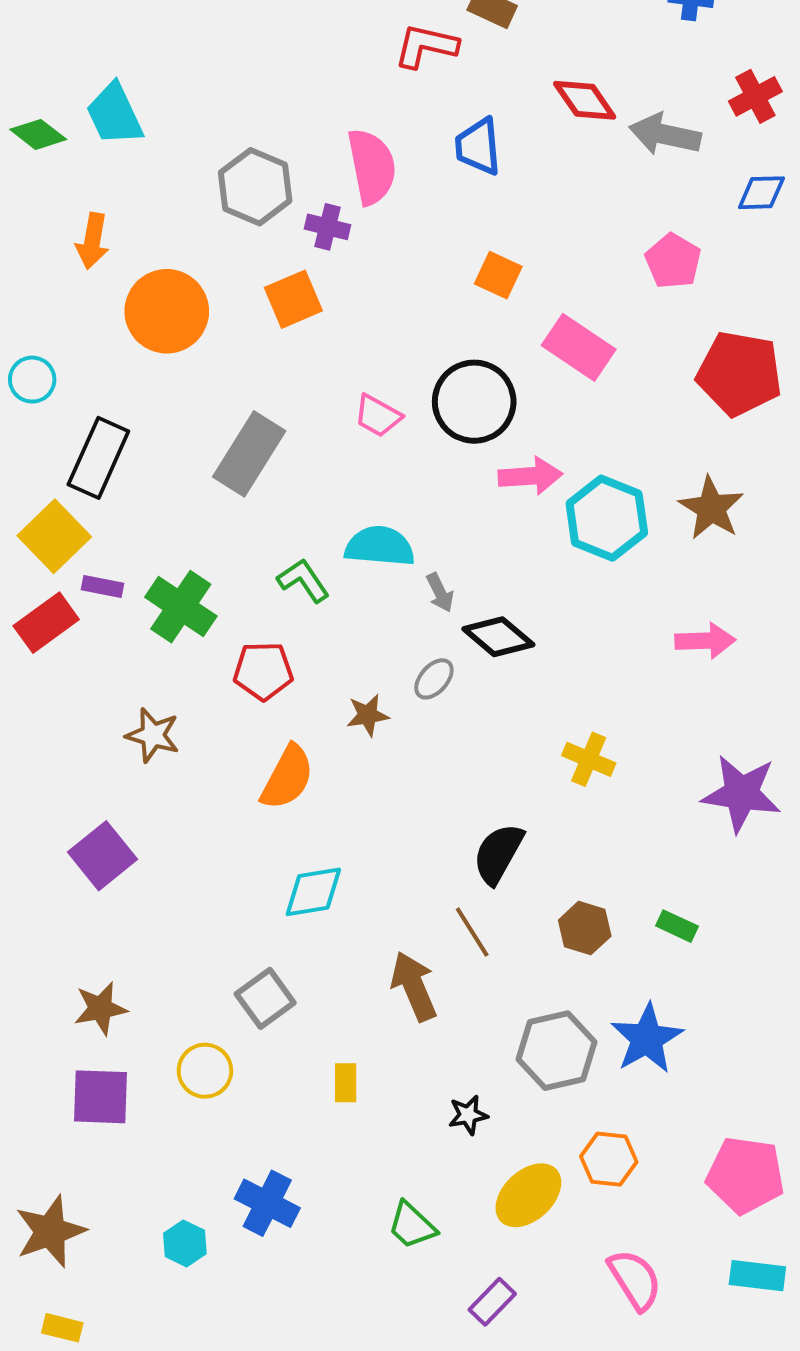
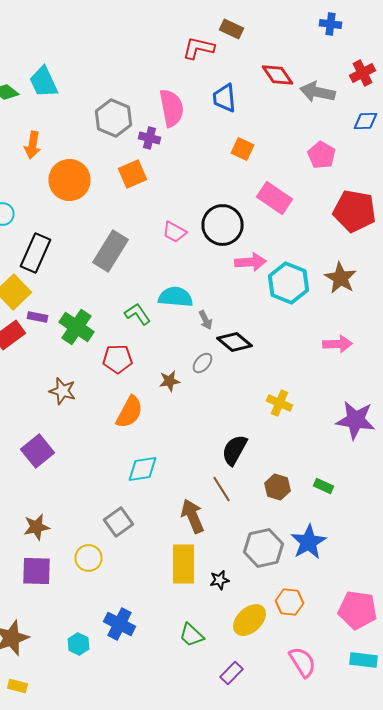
orange square: (498, 275) -> (242, 149), moved
yellow rectangle: (346, 1083) -> (184, 564), moved, size x2.0

